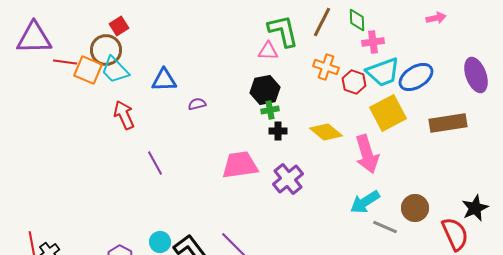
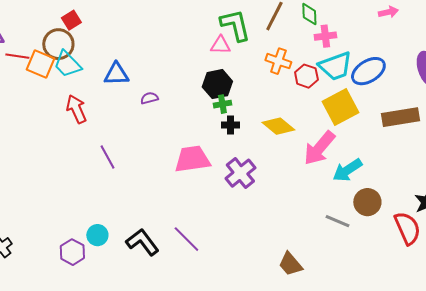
pink arrow: (367, 154) -> (319, 148), turned 57
cyan arrow: (365, 202) -> (347, 170), moved
cyan circle: (160, 242) -> (97, 235), moved

